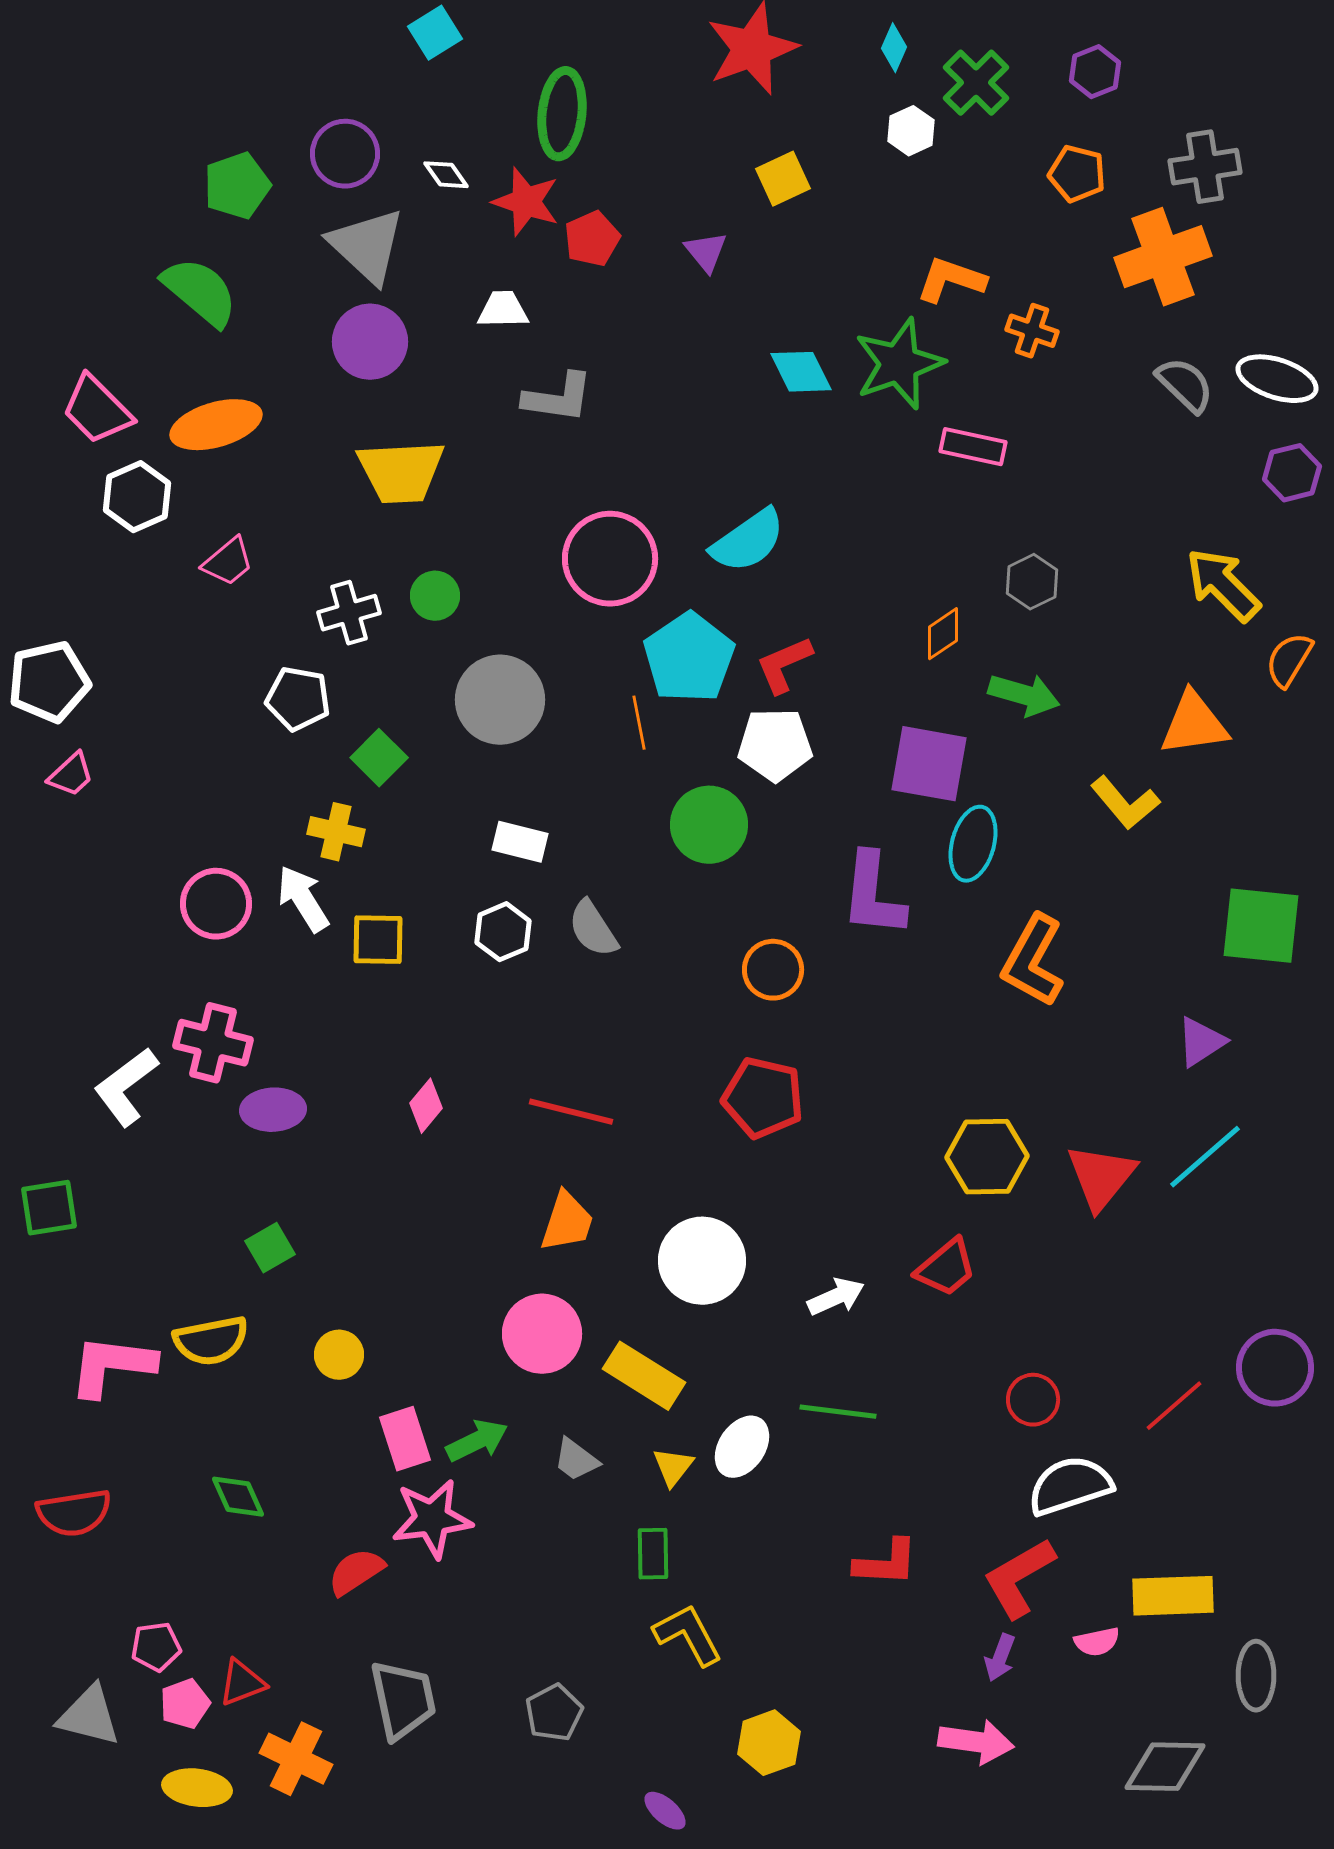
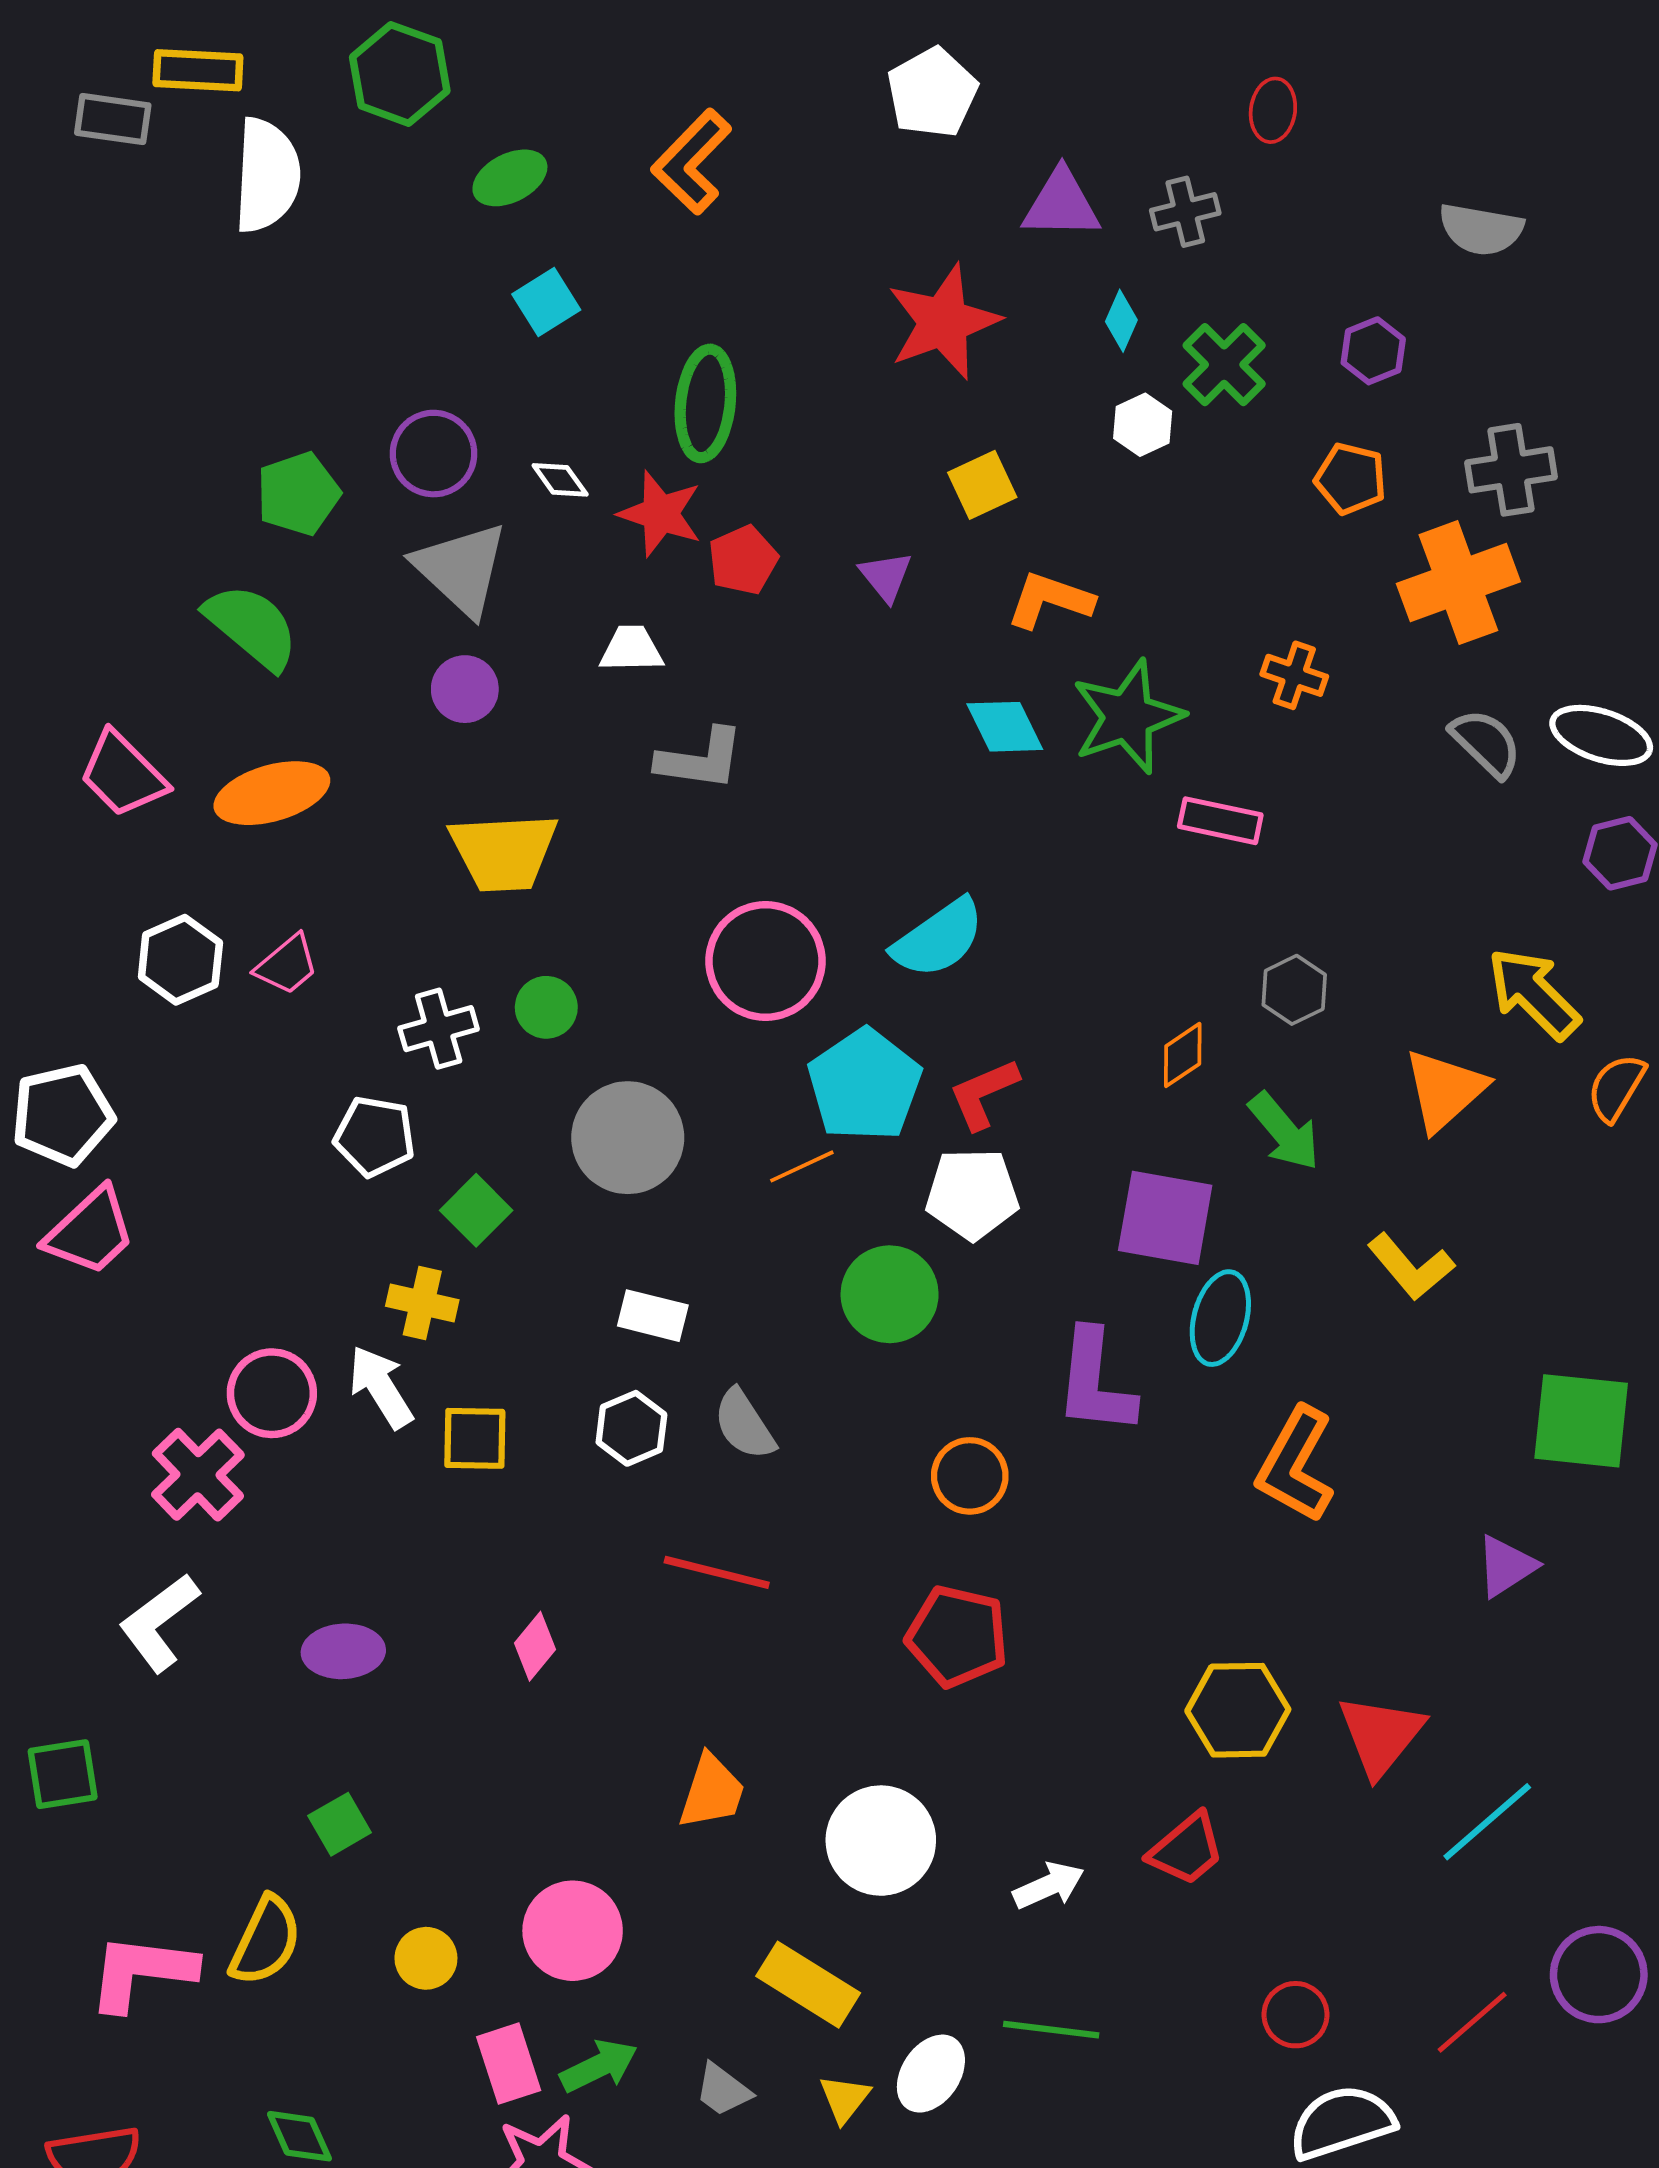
orange L-shape: (951, 280) -> (1050, 600), moved
purple circle: (370, 342) -> (465, 689), size x0.7
white hexagon: (137, 497) -> (180, 960), moved
green arrow: (1024, 695) -> (1284, 1131), turned 34
orange line: (639, 723) -> (802, 1166), turned 76
orange triangle: (1194, 724) -> (1445, 1090), moved, turned -34
pink trapezoid: (71, 775) -> (90, 1232), size x1.6
pink cross: (213, 1043) -> (198, 1475), moved, turned 32
red line: (571, 1112) -> (717, 1572), moved
cyan line: (1205, 1157) -> (1487, 1822), moved
pink circle: (542, 1334) -> (573, 1931), moved
yellow semicircle: (211, 1341) -> (266, 1941), turned -54

